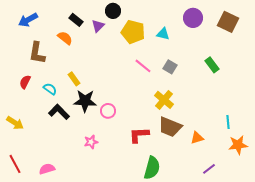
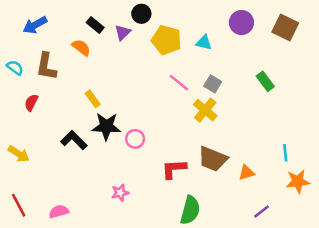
cyan semicircle: (50, 89) -> (15, 68), moved
yellow cross: (164, 100) -> (205, 110), moved
pink star: (91, 142) -> (120, 193), moved

